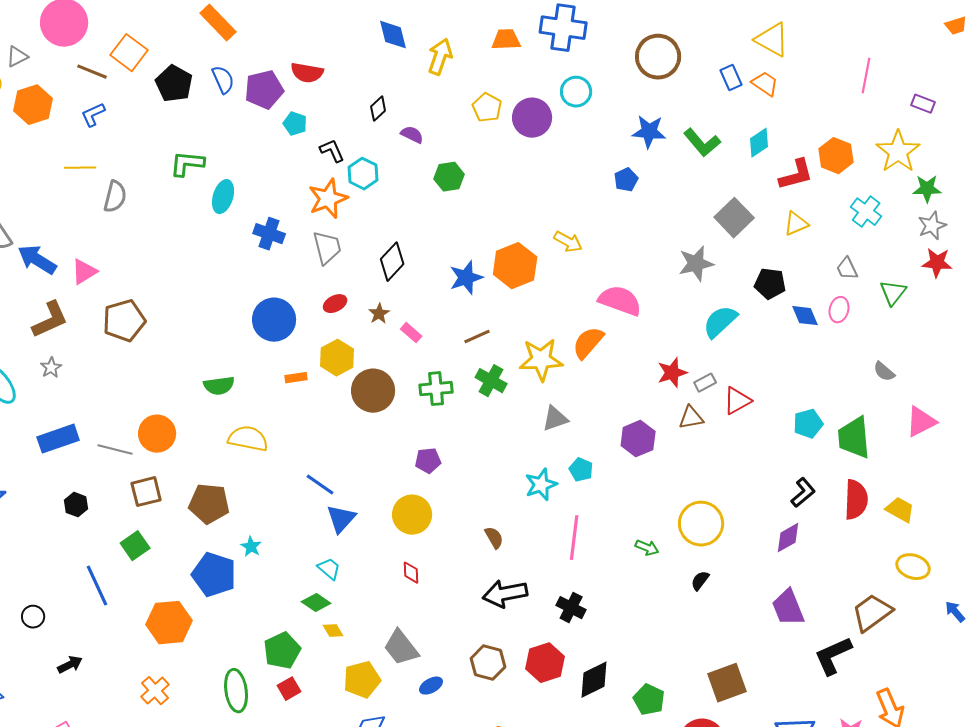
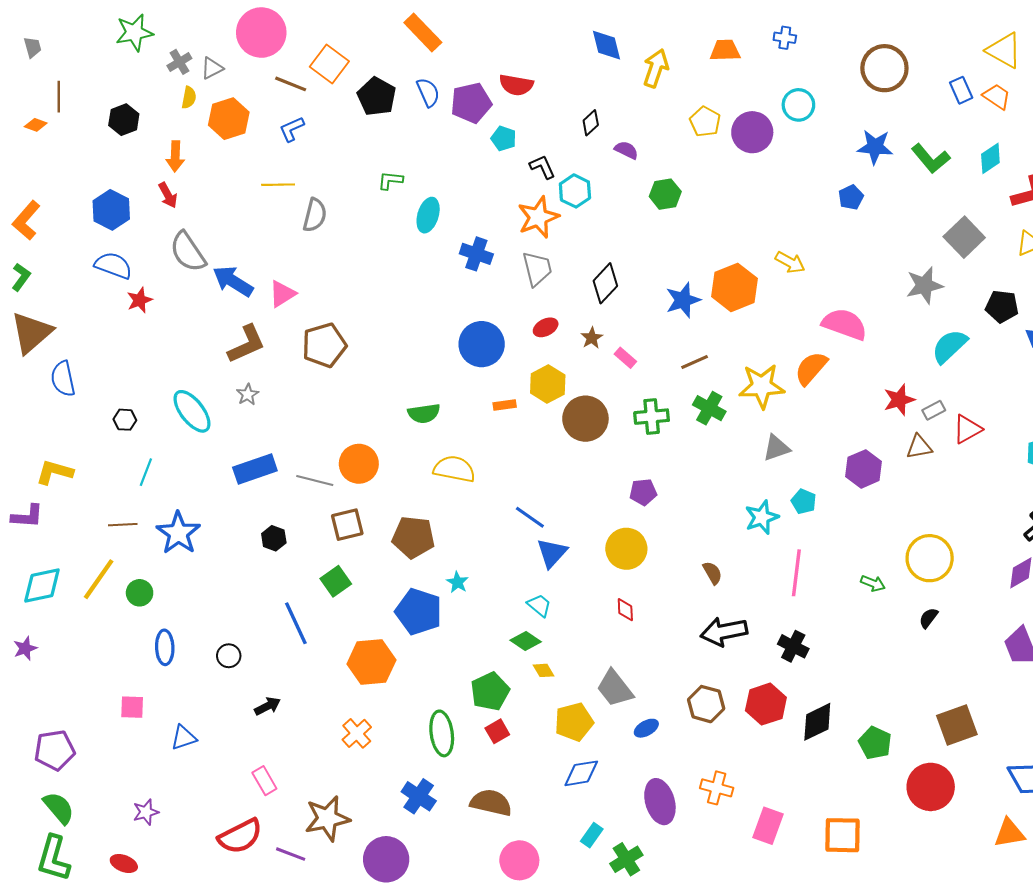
blue cross: (563, 28) -> (785, 38), size x0.5
green L-shape: (187, 164) -> (390, 180), size x0.7

